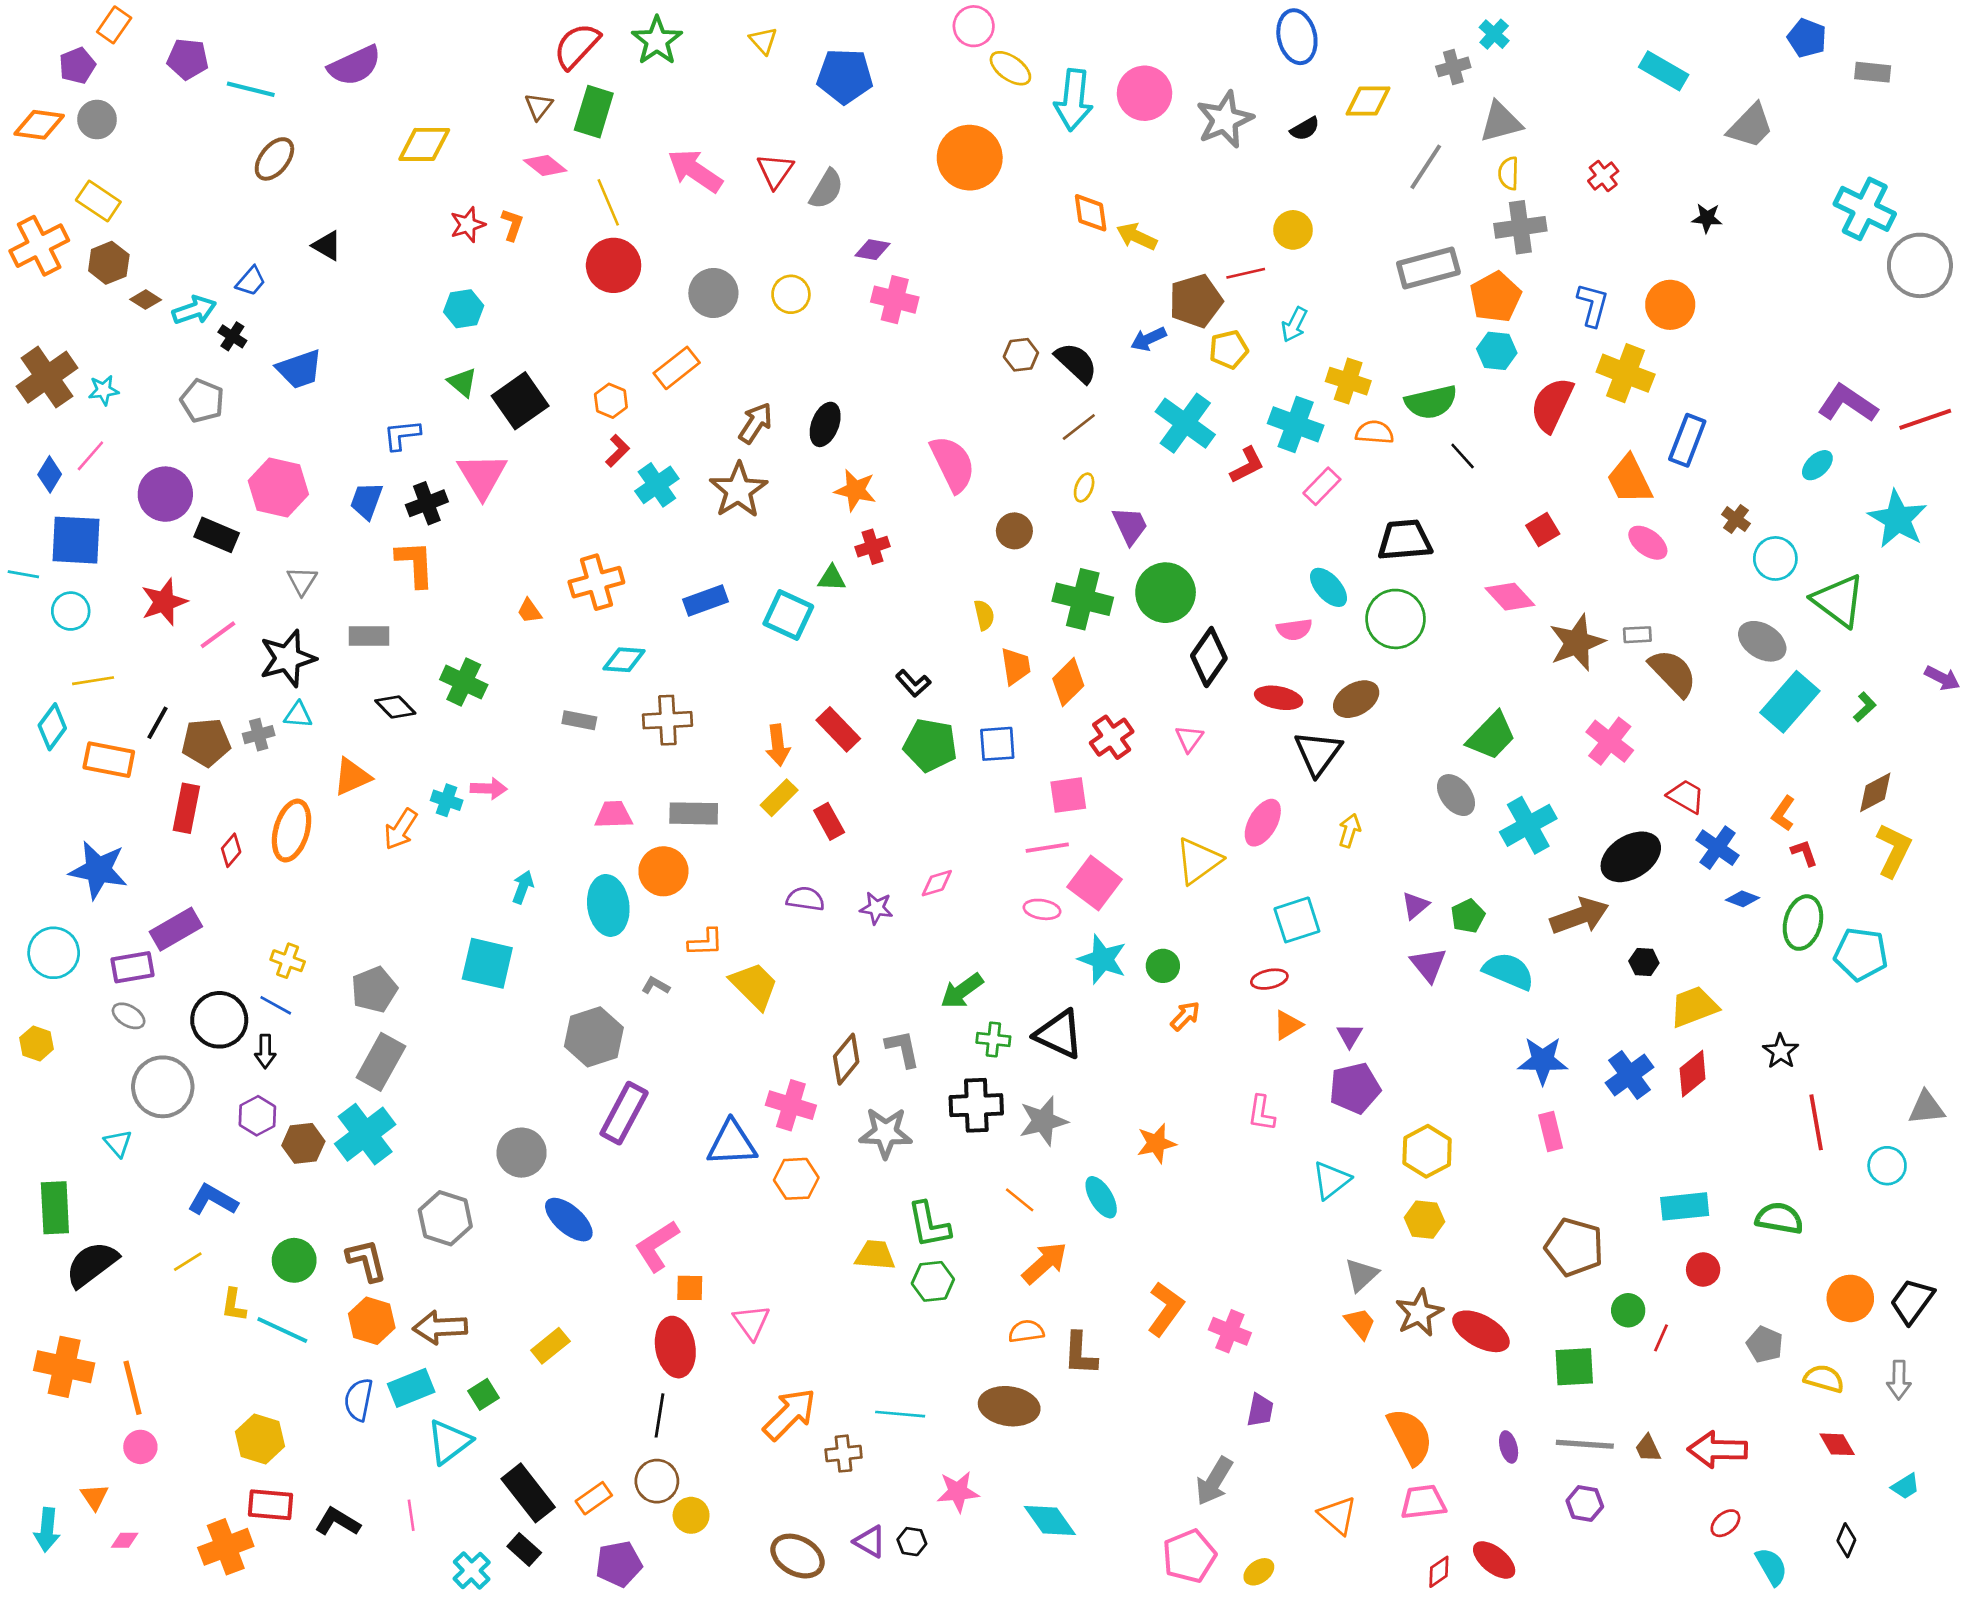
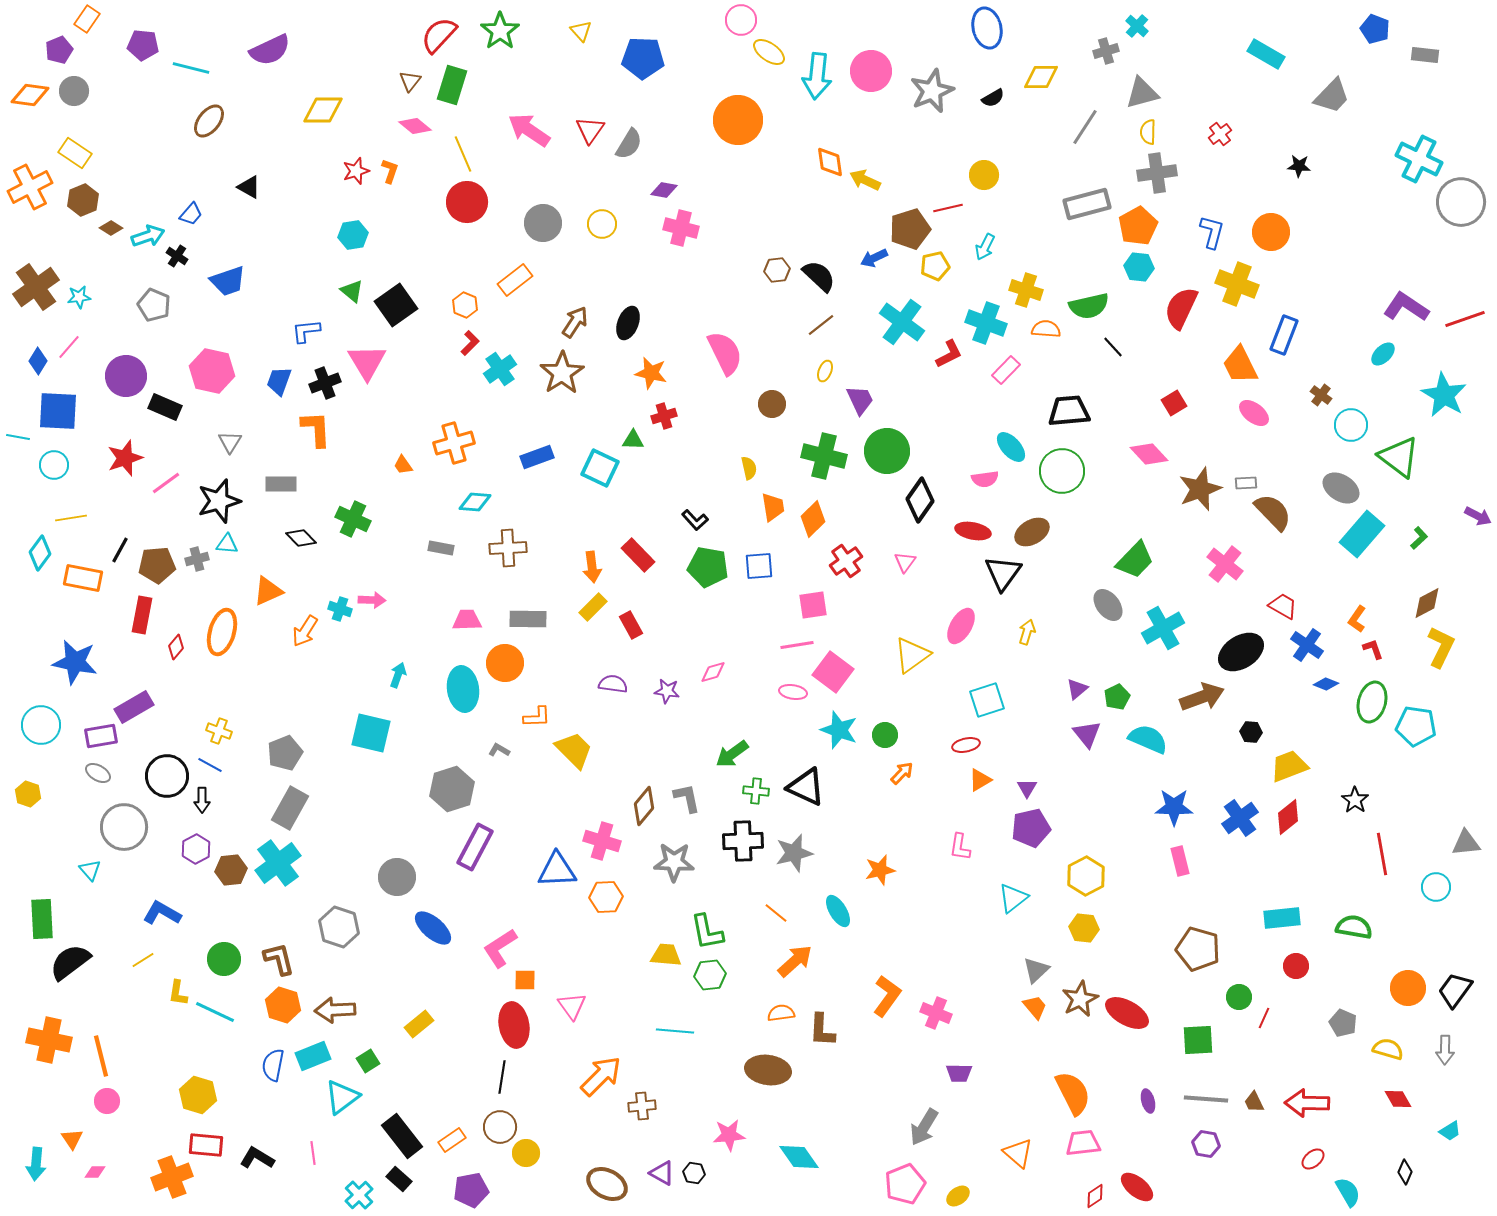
purple trapezoid: (1260, 1410) -> (959, 1073), turned 80
cyan line: (900, 1414) -> (675, 1031), moved

